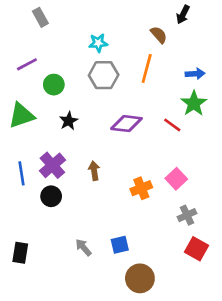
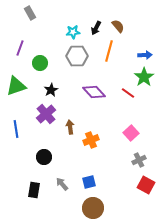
black arrow: (183, 15) -> (96, 28), moved
purple line: (27, 64) -> (20, 48), turned -42
purple diamond: (126, 124) -> (94, 92), turned 40
purple cross: (52, 165) -> (46, 114), moved
orange cross: (141, 188) -> (91, 140), moved
black circle: (51, 196) -> (44, 157), moved
black rectangle: (20, 253) -> (34, 190), moved
brown circle: (140, 278) -> (93, 208), moved

